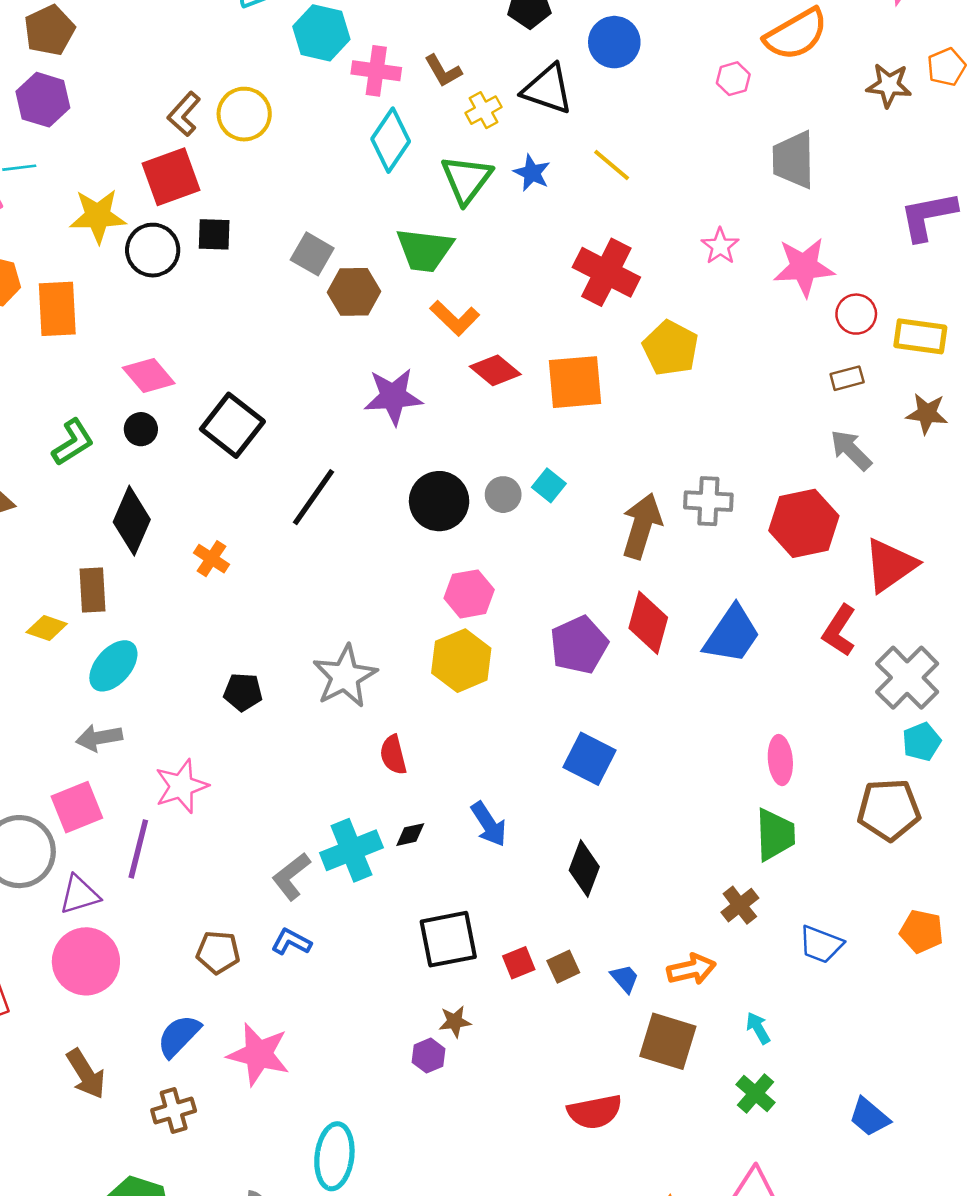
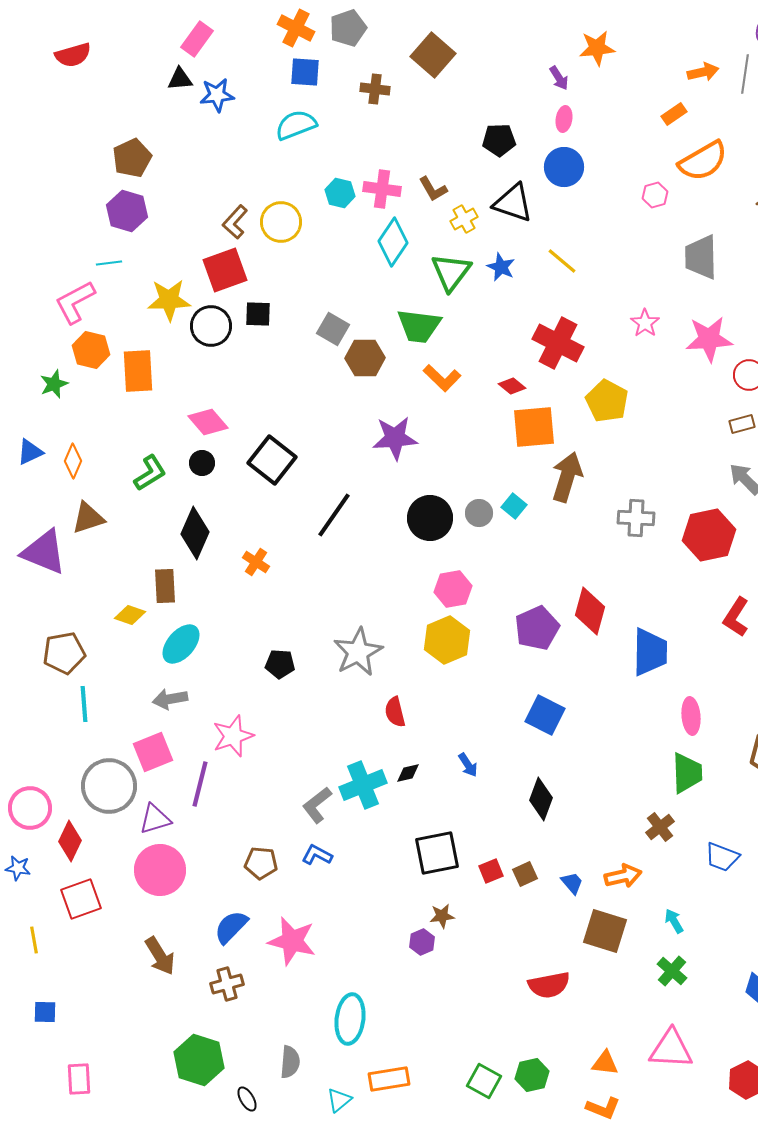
cyan hexagon: (321, 33) -> (340, 193), moved, size x0.7
red diamond: (495, 370) -> (512, 386), moved, size x0.7
brown arrow: (642, 526) -> (567, 477), moved
blue trapezoid: (732, 634) -> (650, 652), moved, turned -33
blue arrow: (489, 824) -> (468, 765), size x0.7

